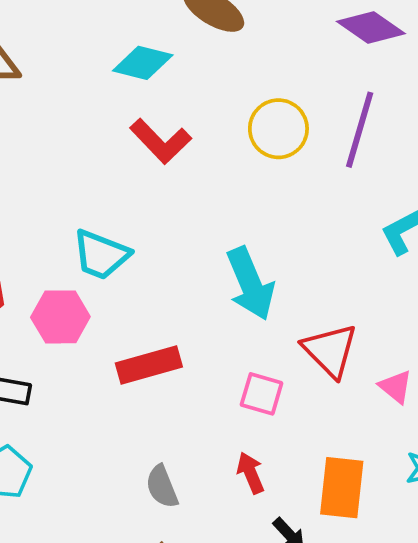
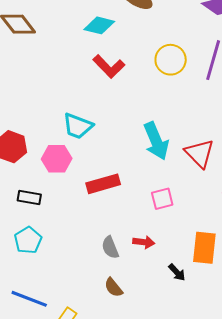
red triangle: (330, 350) -> (200, 153), moved
pink square: (262, 394) -> (162, 199), turned -30
red arrow: (251, 473) -> (144, 242), moved, turned 120

